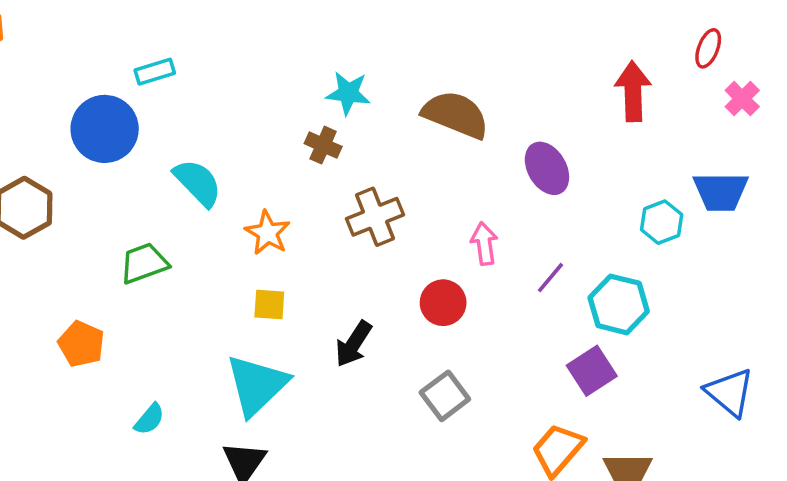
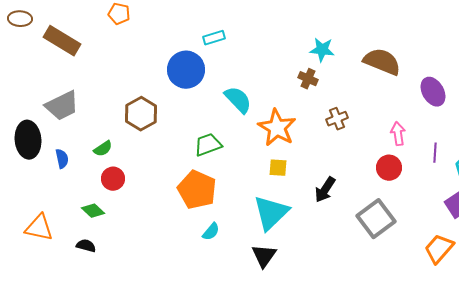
brown cross: (375, 217) -> (337, 119), size x0.7
orange star: (268, 233) -> (277, 128), size x1.5
purple line: (551, 278) -> (435, 153), turned -36
red circle: (443, 303) -> (389, 168), moved
orange pentagon: (81, 344) -> (197, 190), moved, size x1.5
gray square: (445, 396) -> (376, 219), size x1.4

